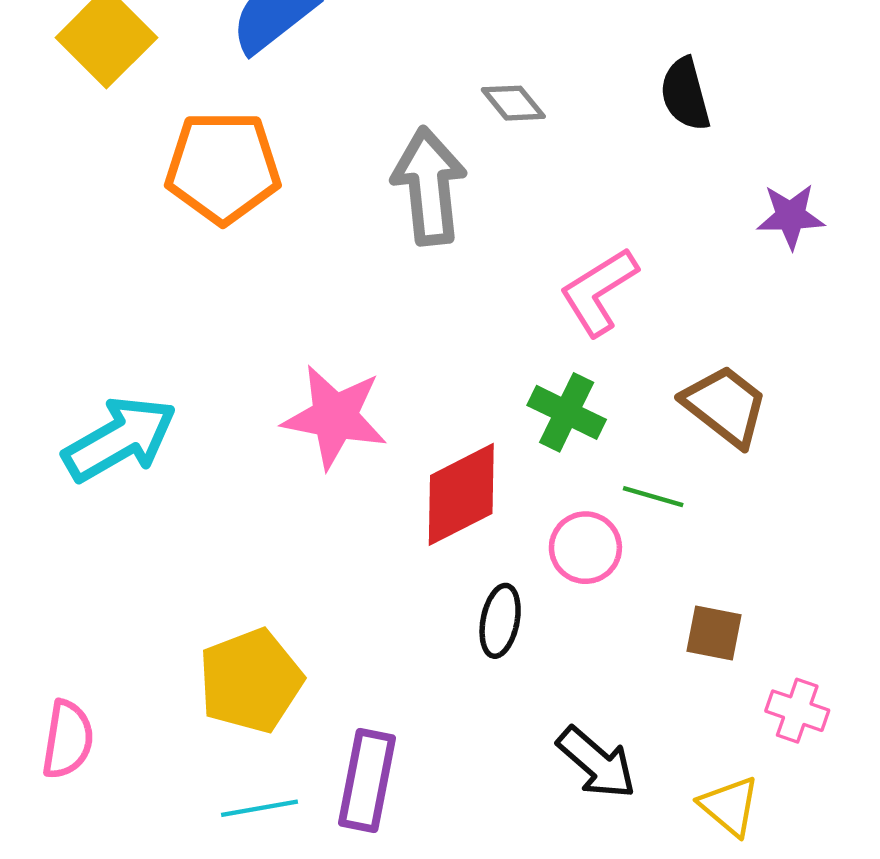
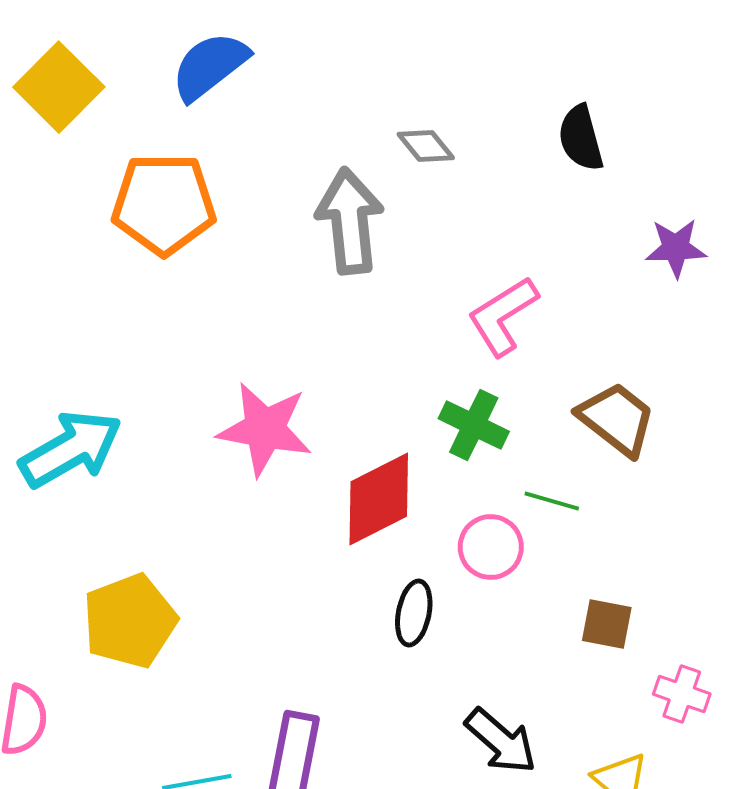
yellow pentagon: (251, 681) -> (130, 621), moved

